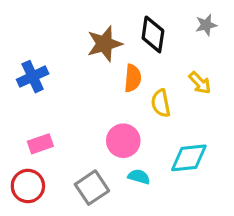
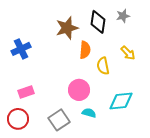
gray star: (206, 25) -> (123, 16), moved

